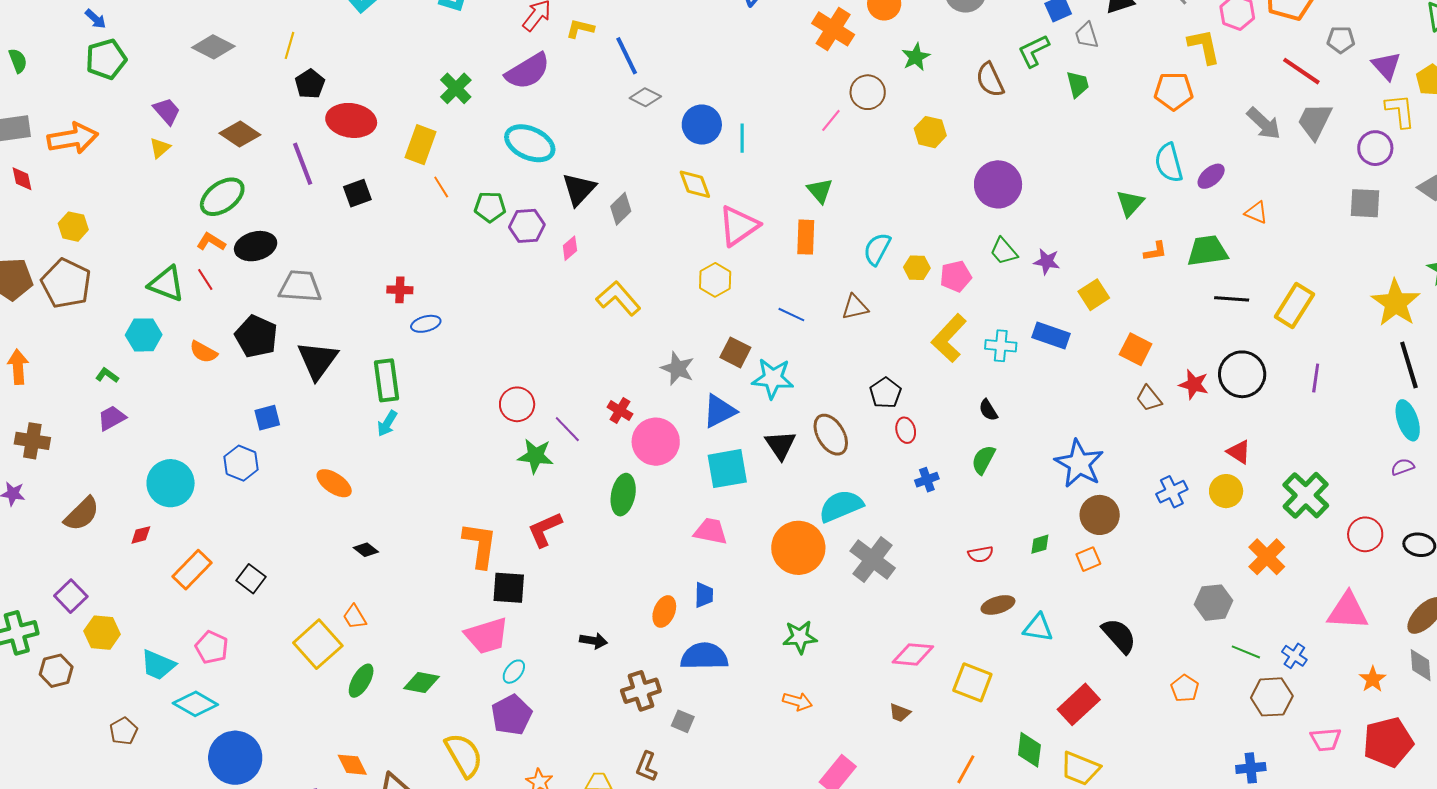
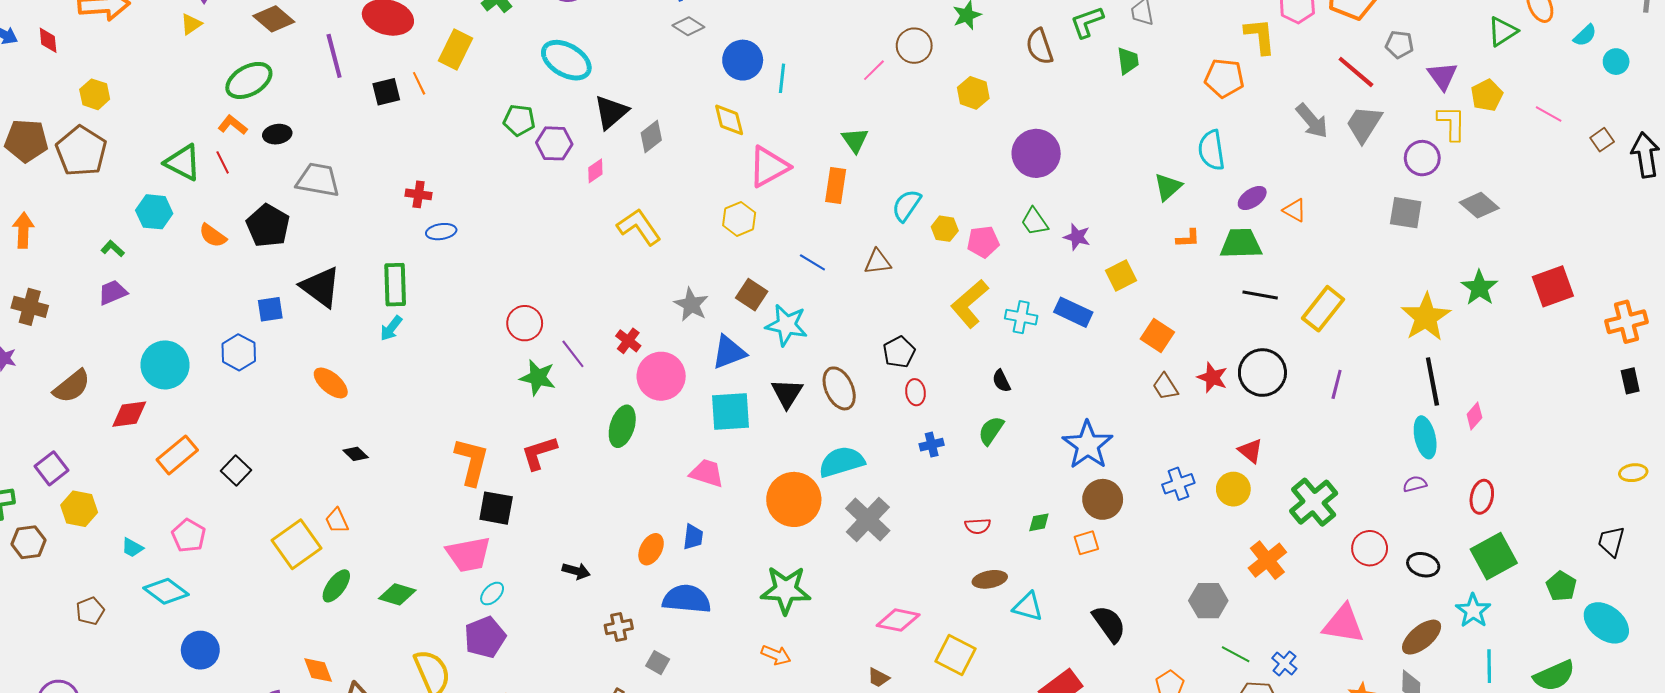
purple ellipse: (1211, 176) -> (1252, 198), moved
orange line: (441, 187) -> (419, 83), moved
black ellipse: (256, 246) -> (277, 134), size x0.7
black triangle: (318, 360) -> (321, 287), moved, turned -36
red diamond: (141, 535) -> (129, 414), size x1.6
green star: (800, 637) -> (786, 590), size x1.4
cyan trapezoid: (158, 665) -> (132, 548), size x0.6
brown cross: (641, 691) -> (619, 627), size x0.7
blue circle: (235, 758) -> (200, 650), size x0.7

